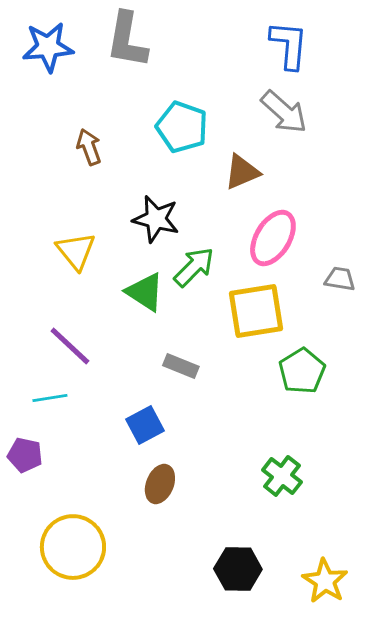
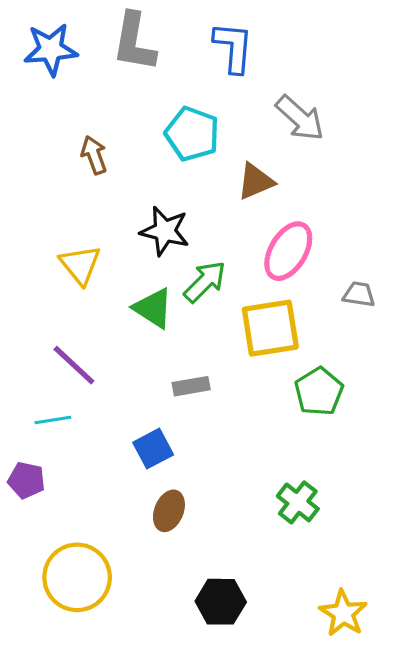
blue L-shape: (289, 45) -> (233, 47), moved
gray rectangle: (181, 366) -> (191, 386), turned -32
black hexagon: (238, 569) -> (221, 602), moved

